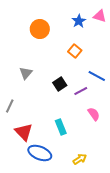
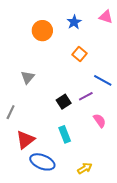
blue star: (79, 21) -> (74, 22), moved
black square: (60, 84) -> (64, 102), moved
red triangle: (24, 132) -> (25, 140), turned 36

